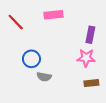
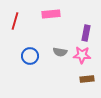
red line: (16, 22) -> (15, 21), turned 60
gray semicircle: (44, 77) -> (60, 52), moved

